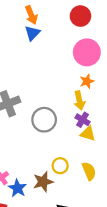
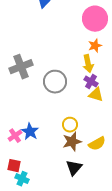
yellow semicircle: (89, 171) -> (97, 144), moved, turned 84
brown star: (43, 182) -> (72, 142), moved
blue star: (17, 188) -> (30, 132), moved

